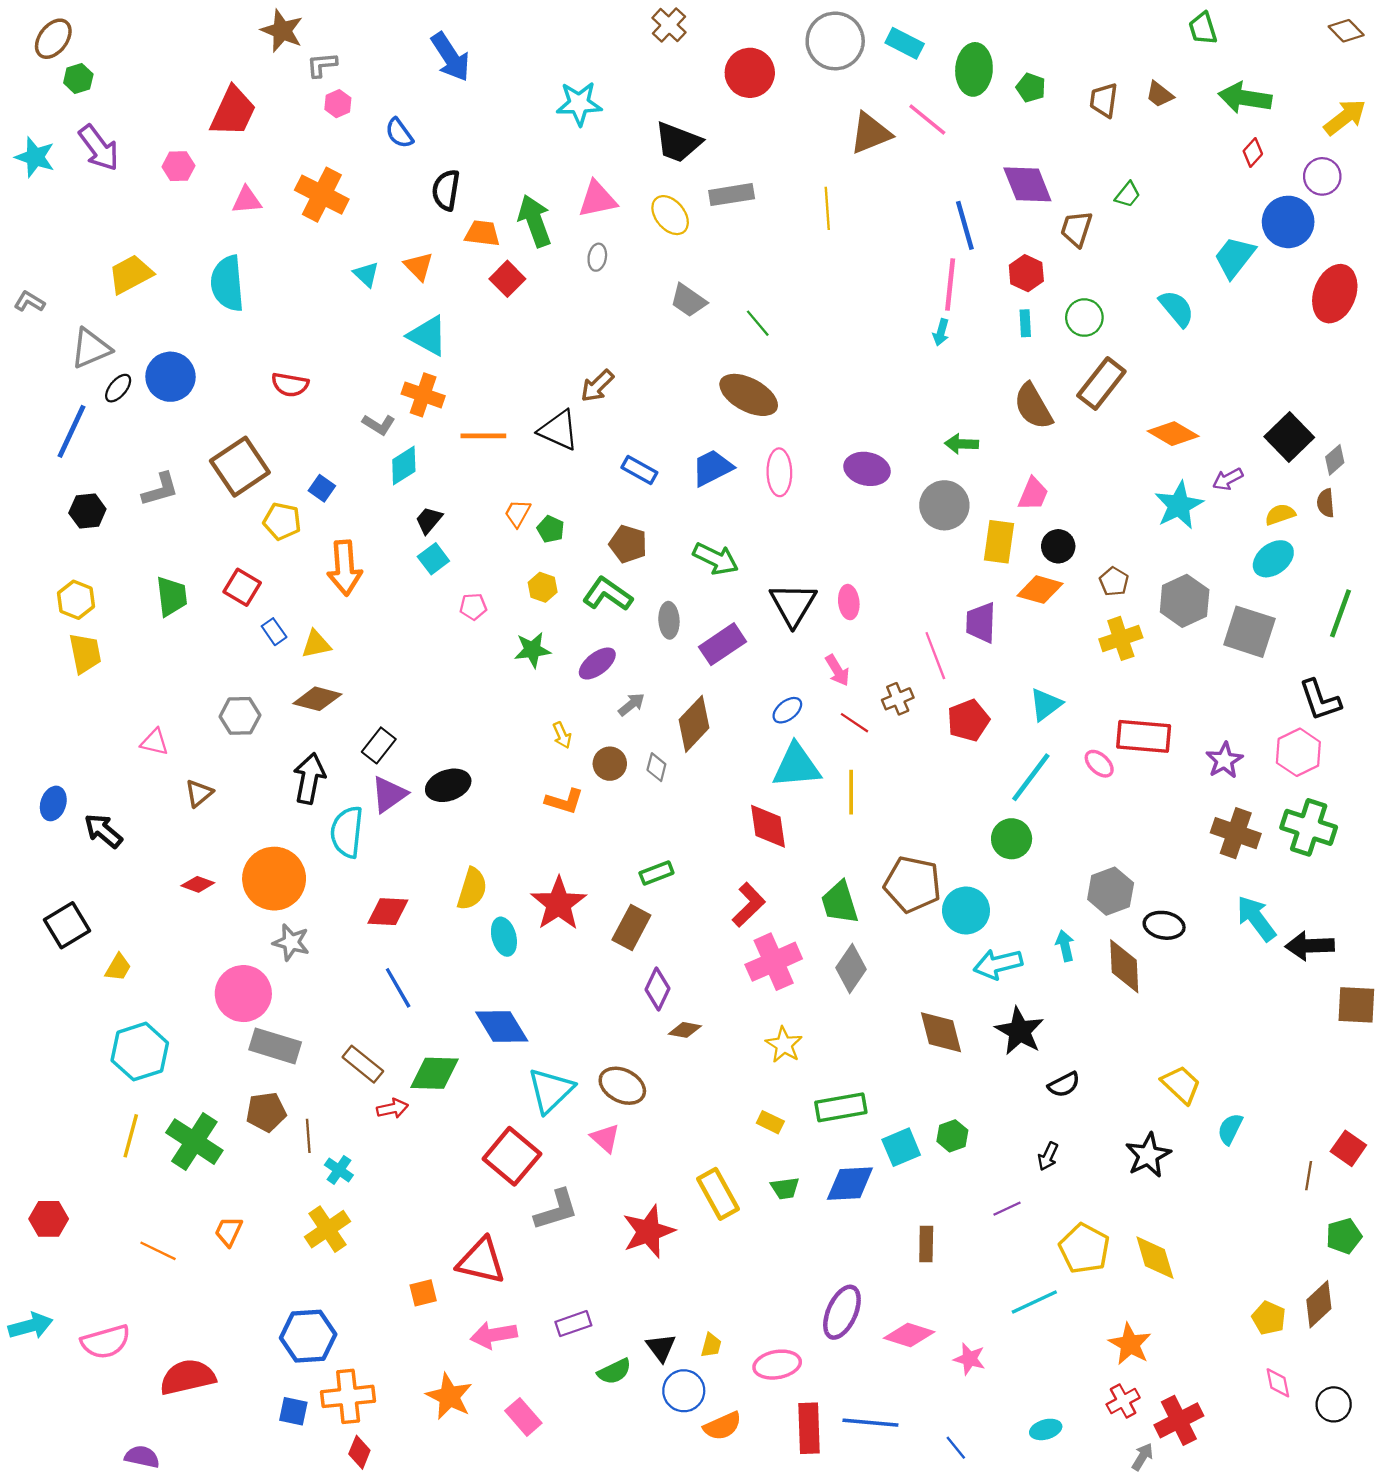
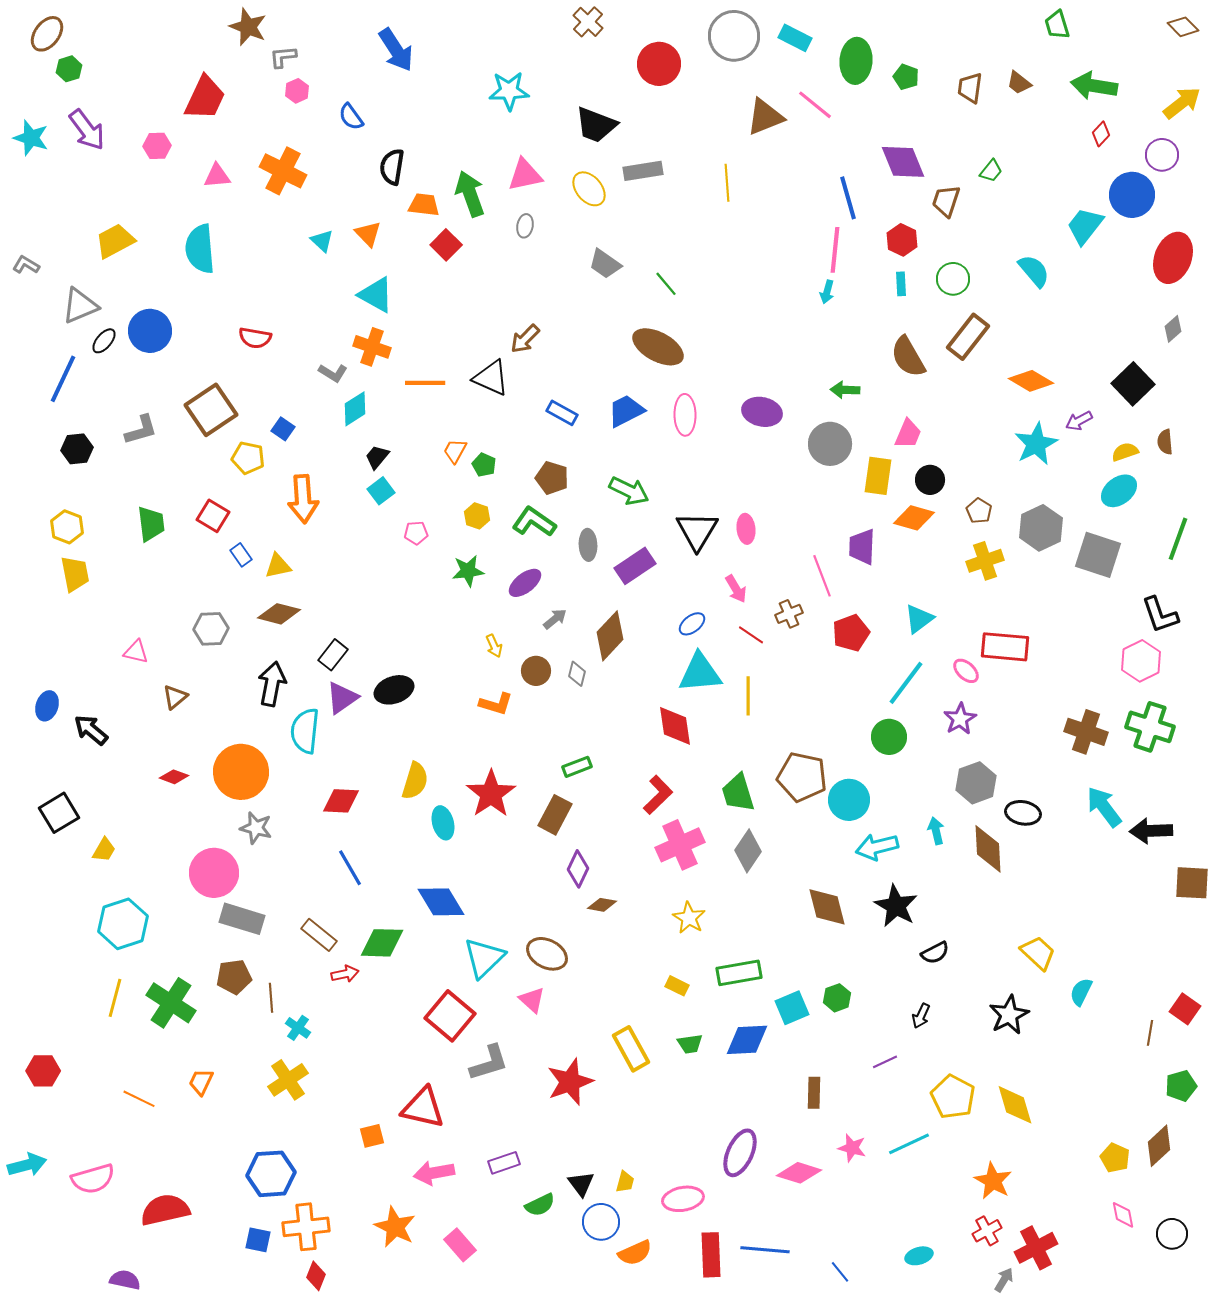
gray diamond: (1335, 460) -> (1173, 329), moved
purple star: (1224, 760) -> (960, 719), moved
pink star: (969, 1359) -> (852, 1148), moved

